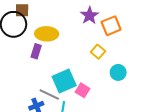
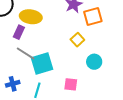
pink square: (83, 90) -> (71, 84), moved, turned -32
gray line: (49, 94) -> (26, 54), moved

